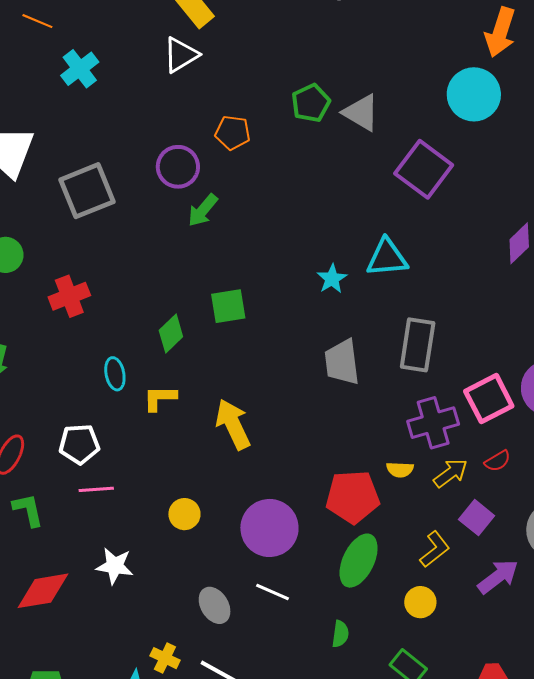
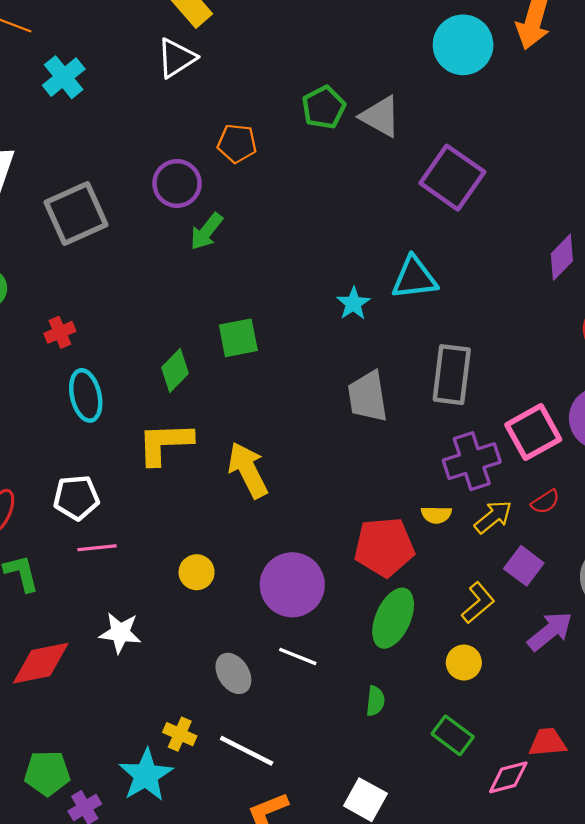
cyan circle: (474, 94) -> (463, 45), moved
red cross: (69, 296) -> (60, 332), size x0.7
cyan ellipse: (115, 374) -> (86, 395), moved, size x1.4
yellow L-shape: (160, 398) -> (165, 443), size x1.5

